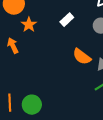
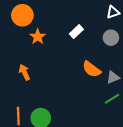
orange arrow: (13, 46) -> (24, 72), moved

